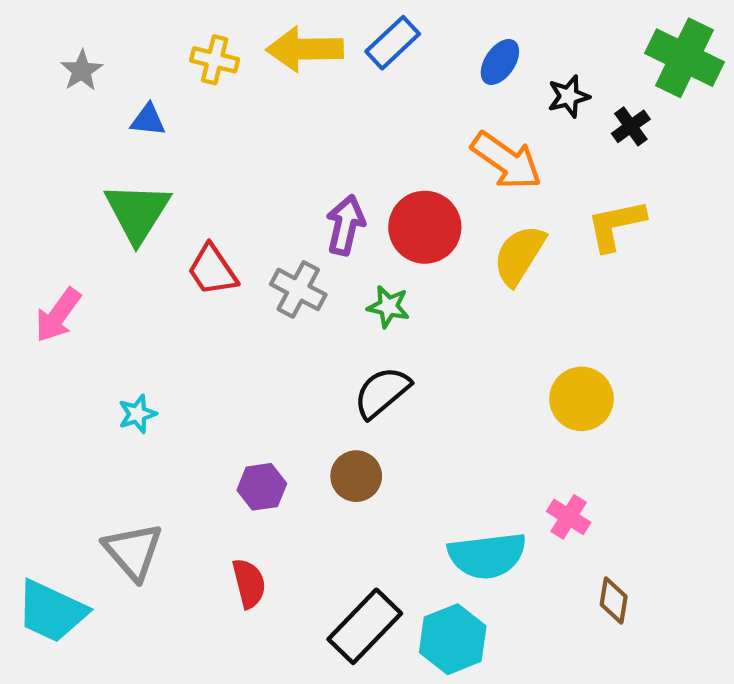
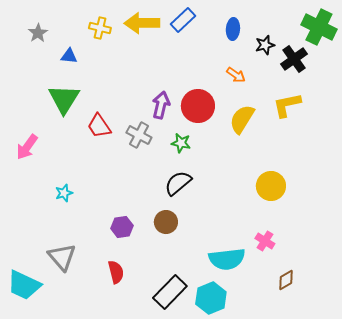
blue ellipse: (500, 62) -> (233, 29), turned -30
black cross: (631, 126) -> (294, 59), size x1.5
orange arrow: (506, 161) -> (236, 75), size x0.6
brown diamond: (614, 601) -> (286, 280), turned 50

